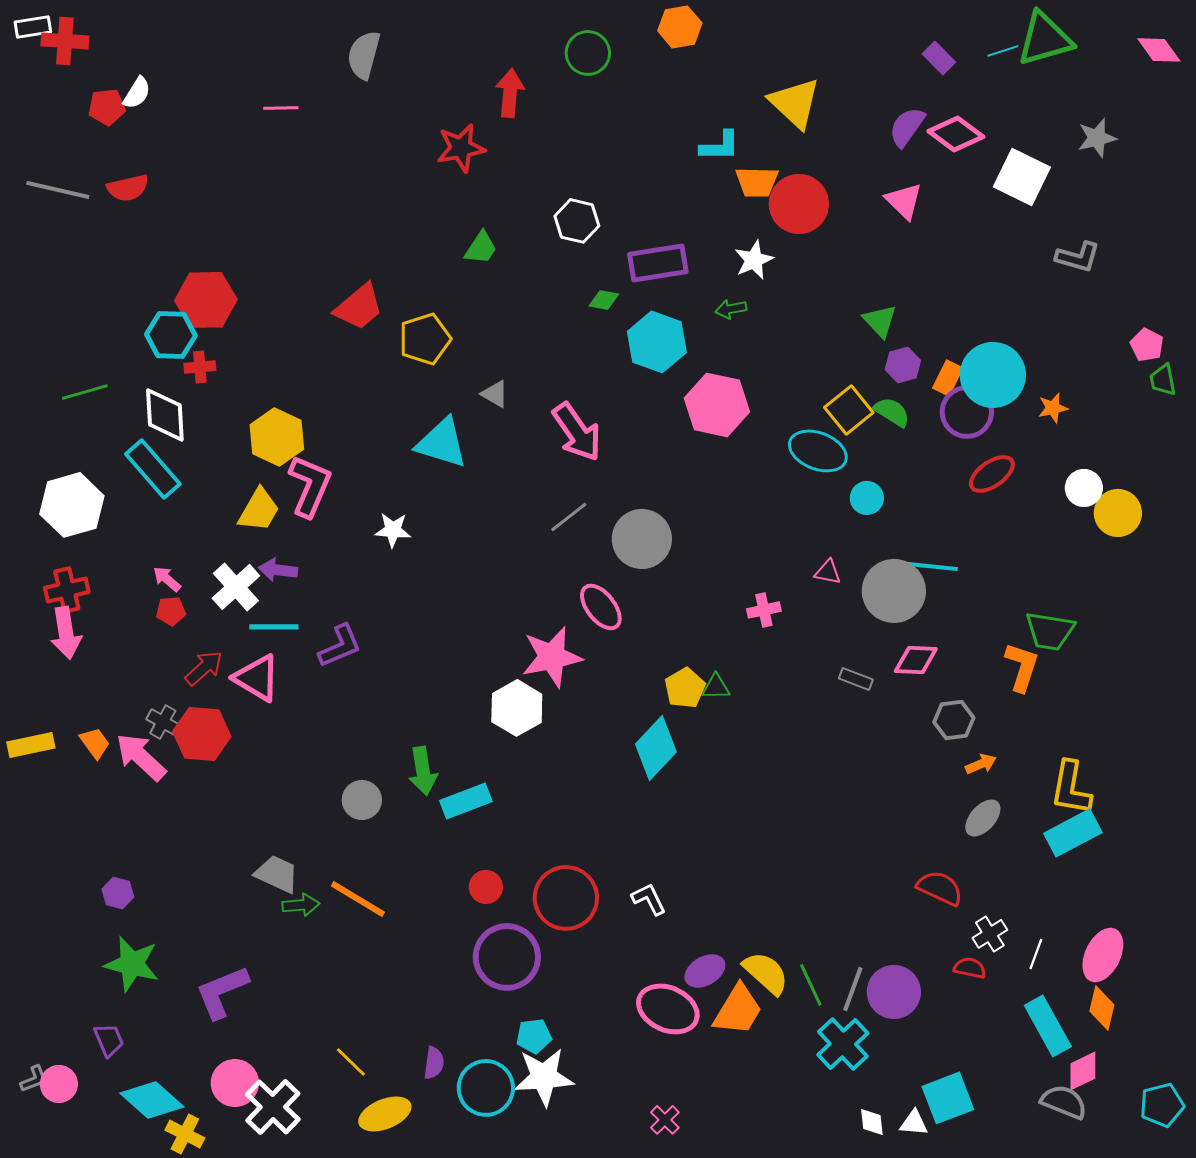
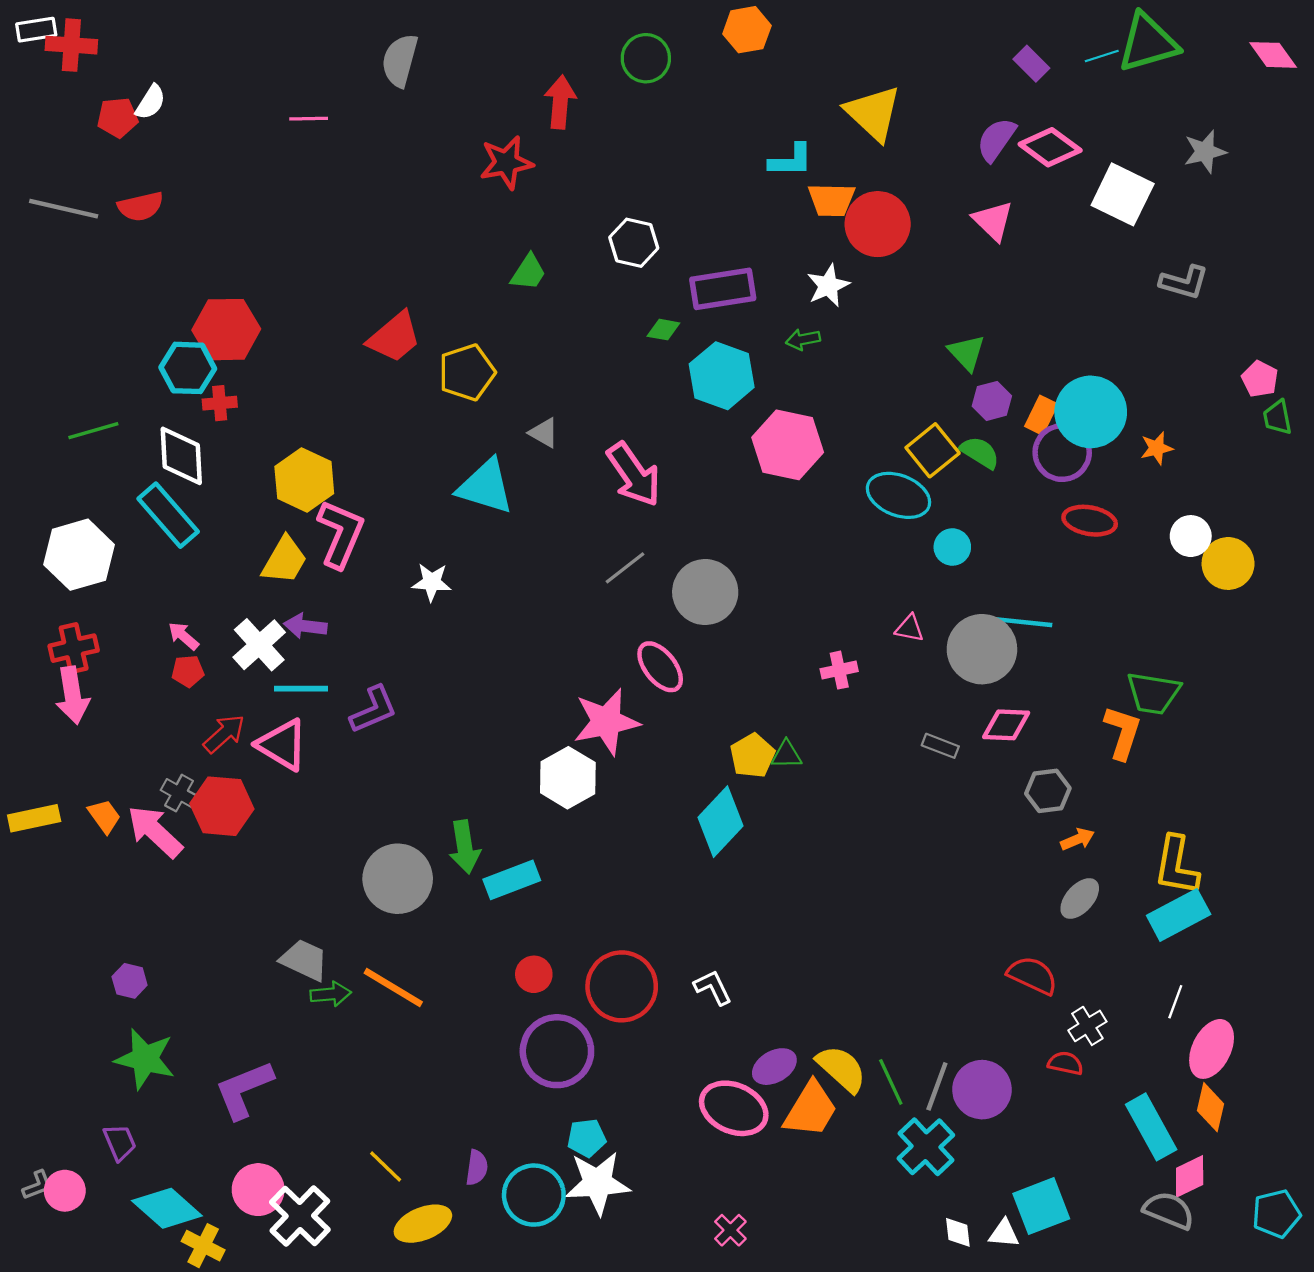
red ellipse: (992, 474) -> (1090, 521), turned 45
gray circle: (362, 800) -> (398, 879), size x1.6
white line: (1036, 954) -> (1175, 1002), moved

